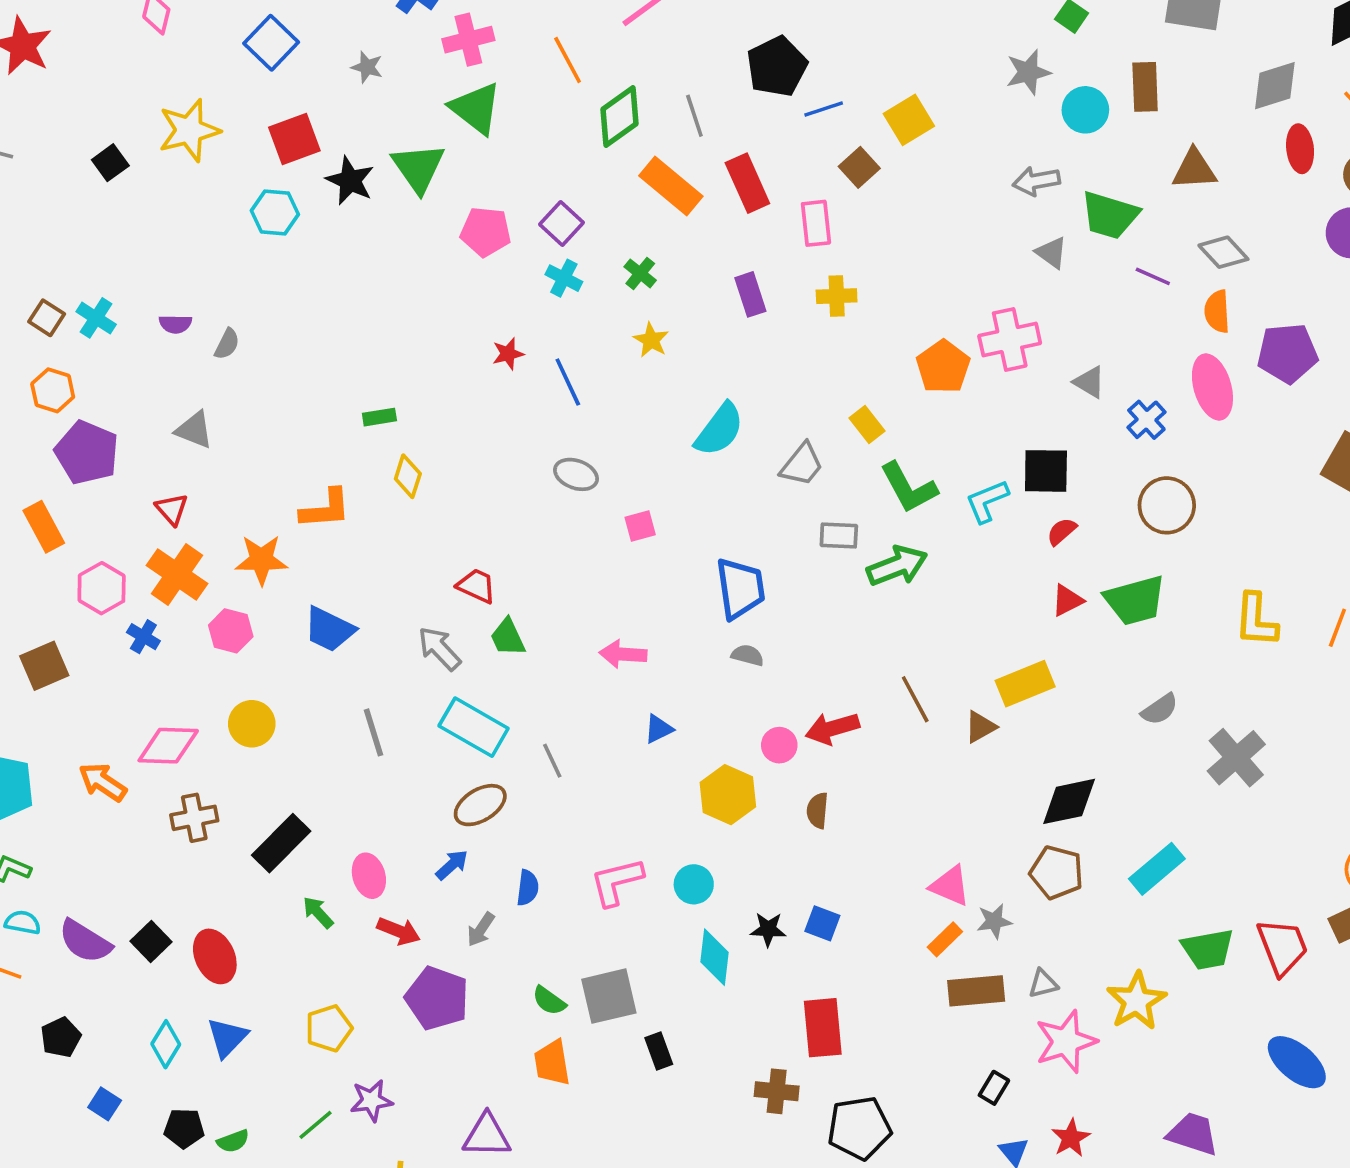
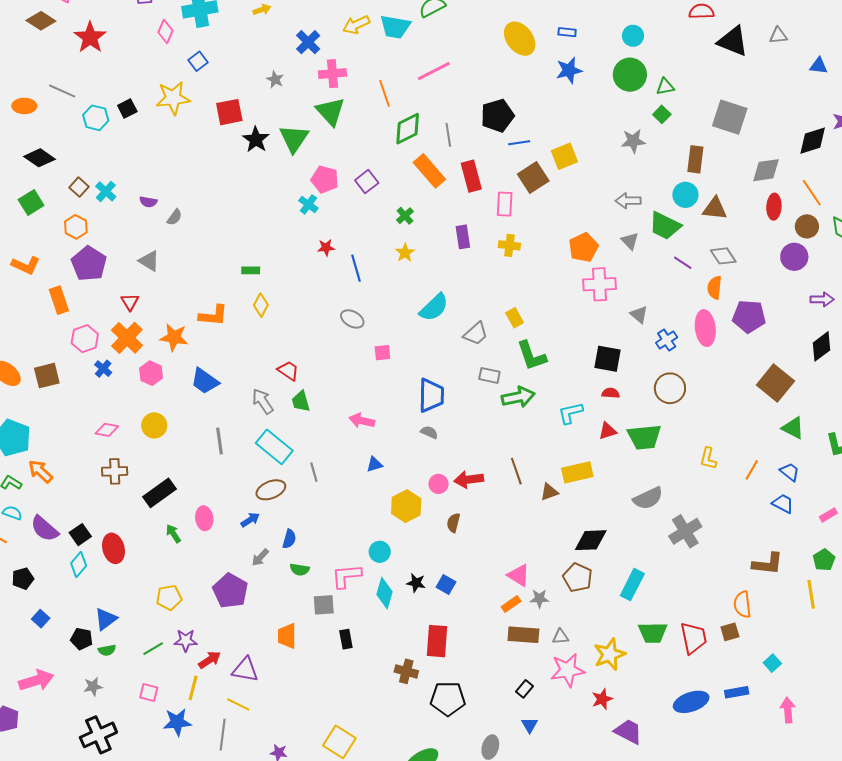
blue square: (271, 43) -> (198, 61), moved, size x0.7
cyan circle: (1085, 110) -> (685, 195), moved
brown square: (859, 167) -> (533, 178), size x1.4
cyan hexagon: (275, 213) -> (96, 118), moved
cyan cross: (564, 278) -> (308, 204), moved
orange pentagon: (943, 367) -> (583, 247), moved
cyan L-shape: (987, 501) -> (571, 413), moved
red semicircle: (1062, 531) -> (611, 393), turned 36
yellow L-shape: (1256, 620) -> (708, 458), size x0.7
gray semicircle: (1160, 709) -> (648, 498), size x1.4
pink diamond: (168, 746) -> (107, 430), size x0.7
orange arrow: (103, 782) -> (41, 471), moved
cyan rectangle: (1157, 869) -> (632, 585), turned -32
pink L-shape: (617, 882) -> (346, 576), moved
red arrow: (399, 931) -> (210, 660), moved, turned -65
gray square: (609, 996) -> (324, 605), size x0.7
green semicircle: (549, 1001) -> (300, 570), moved, turned -36
blue triangle: (227, 1037) -> (106, 619), moved
cyan diamond: (166, 1044) -> (79, 565), moved
blue ellipse: (1297, 1062) -> (691, 702), turned -68
red star: (1071, 1138) -> (602, 699), moved

